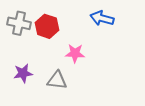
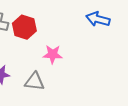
blue arrow: (102, 18) -> (98, 19), moved

